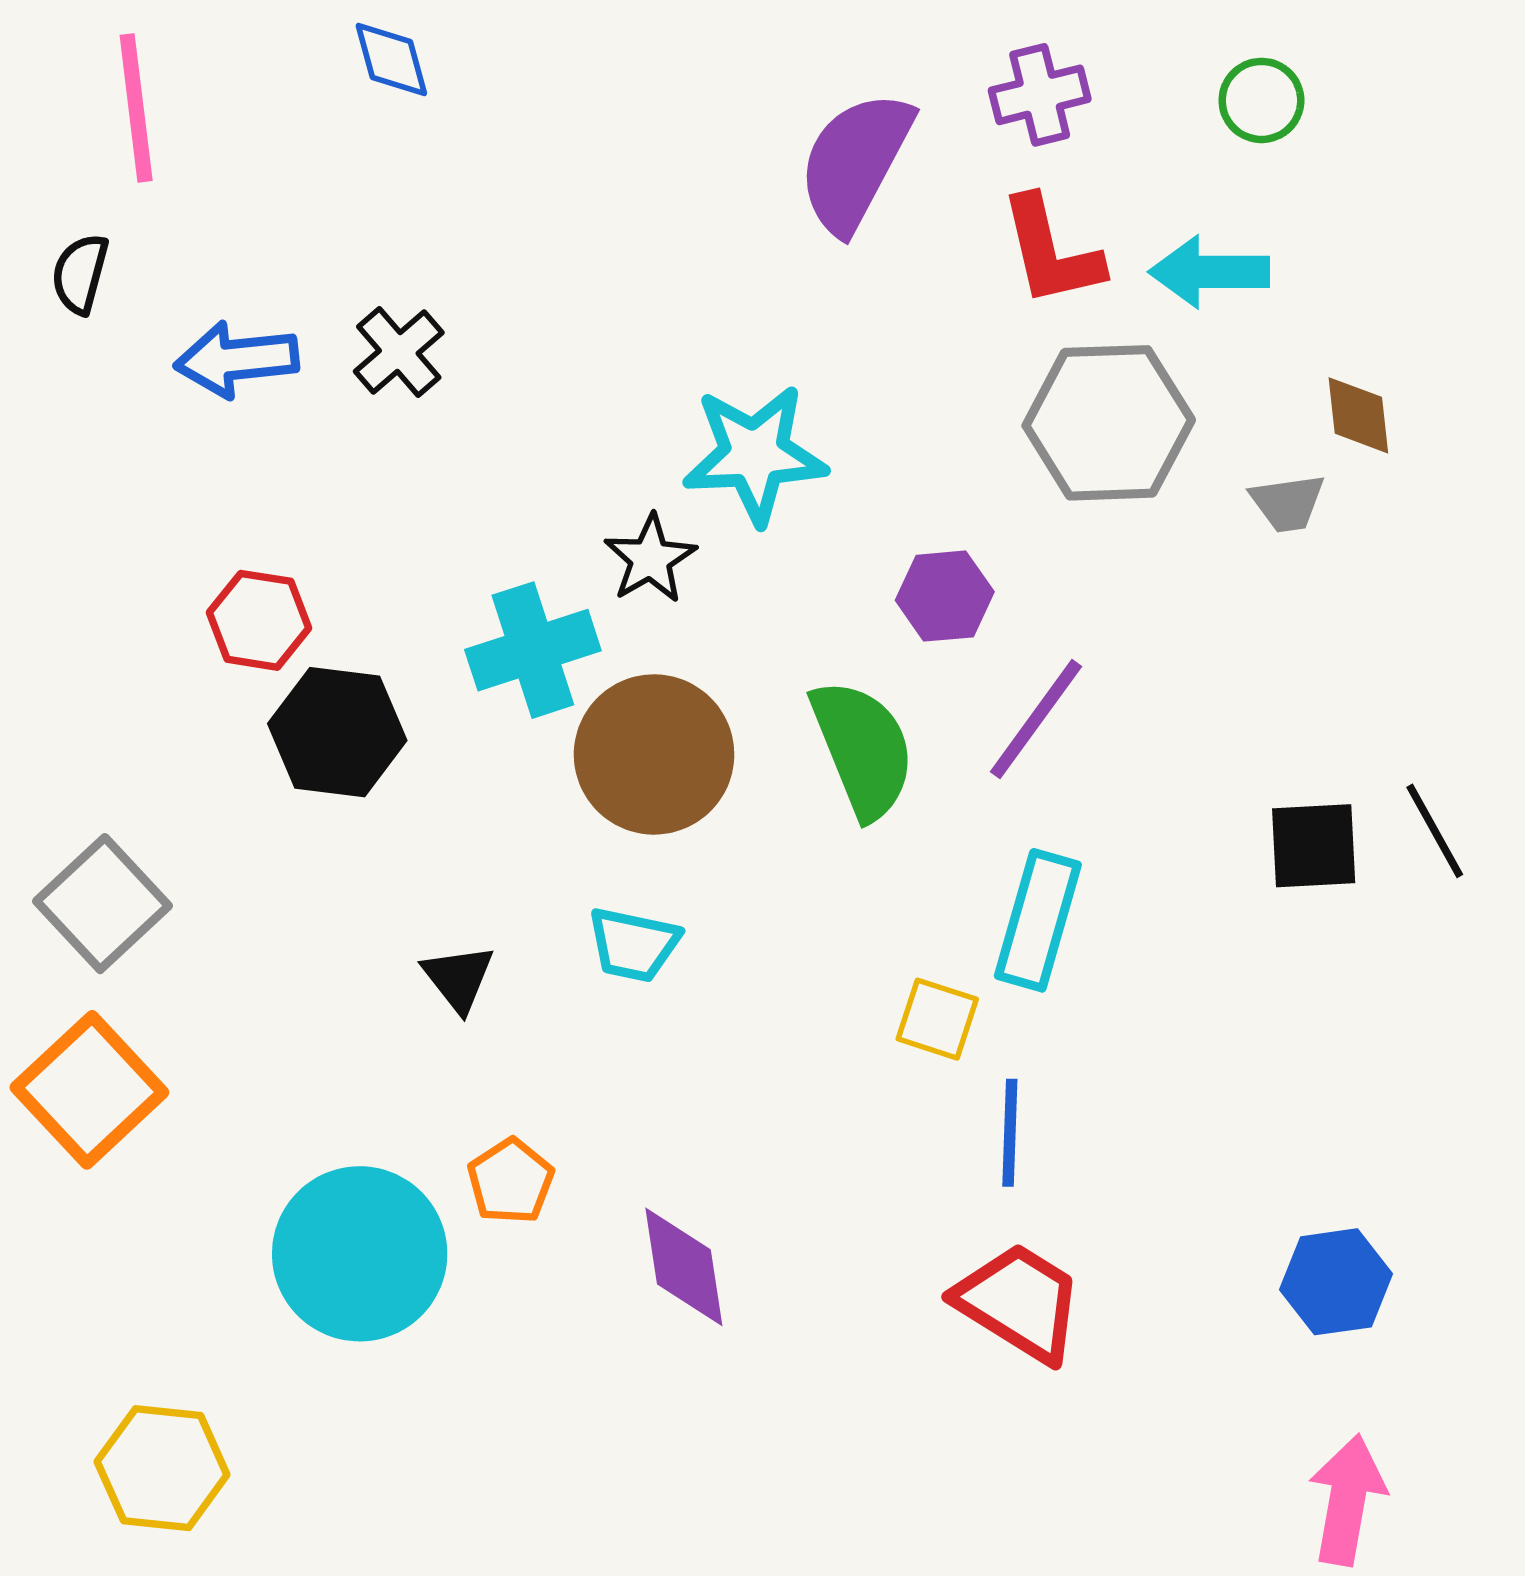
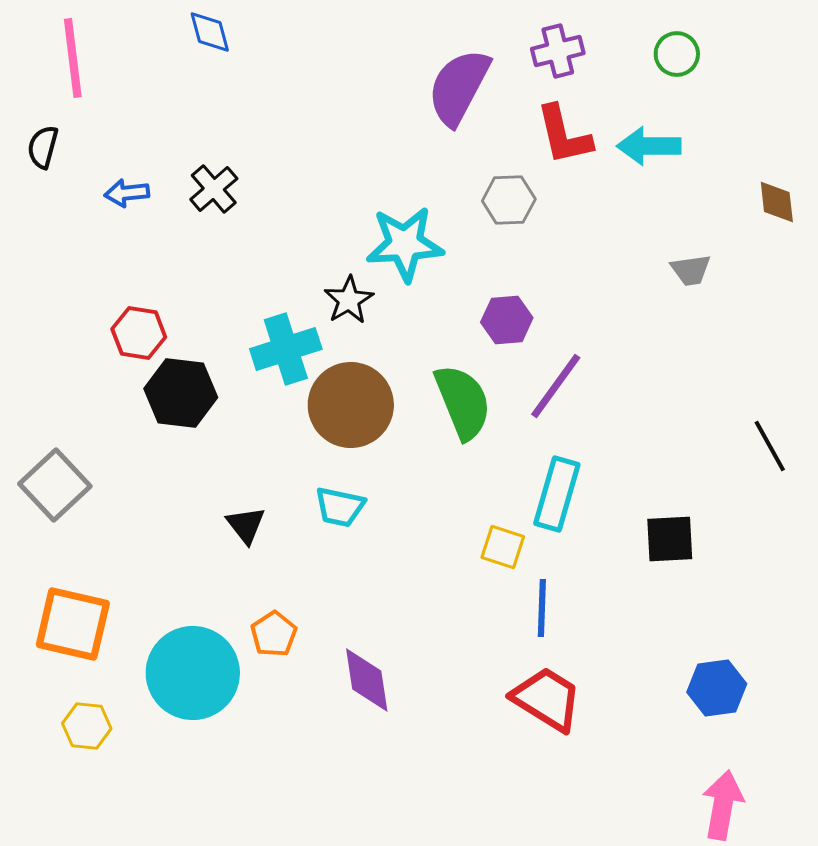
blue arrow: (237, 359) -> (127, 193), size x0.7
brown diamond: (1358, 415) -> (777, 202), moved
gray hexagon: (1109, 423) -> (509, 200), moved, size x0.6
black square: (1314, 846) -> (670, 539), moved
orange square: (89, 1090) -> (73, 624), moved, turned -34
yellow hexagon: (162, 1468) -> (87, 726), moved, size x0.7

